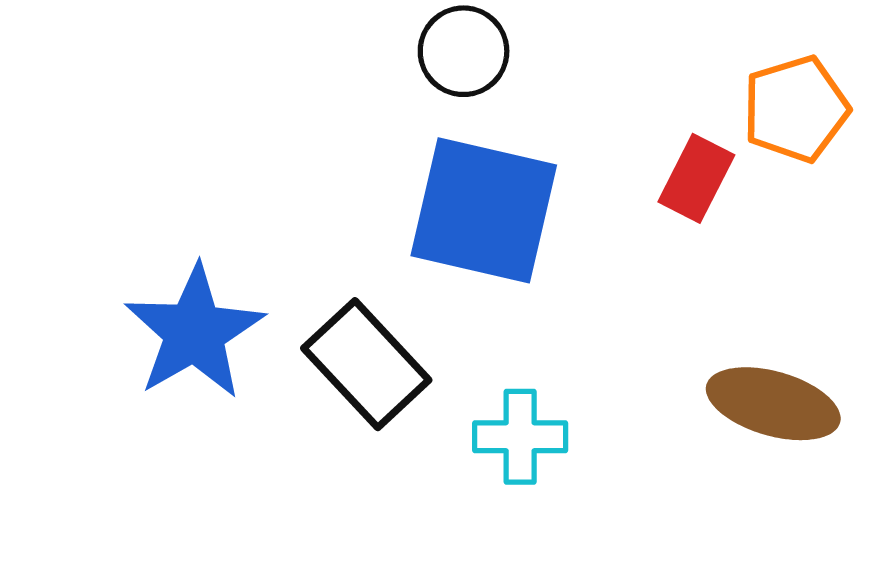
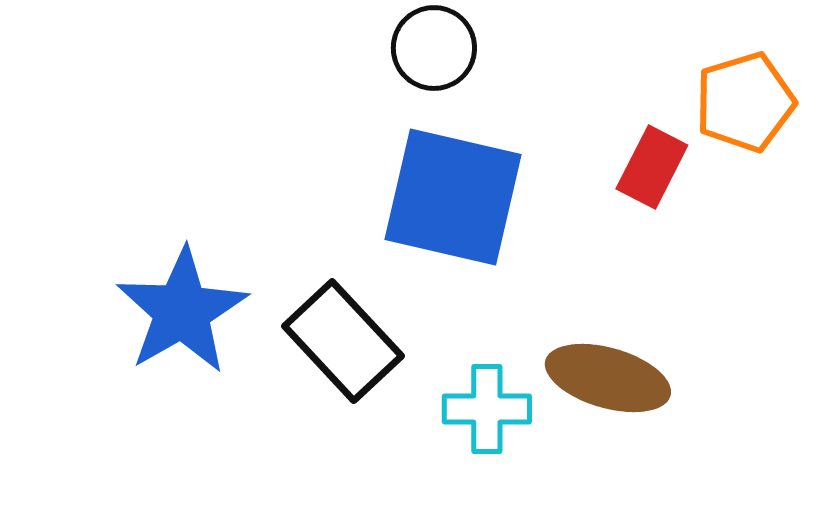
brown ellipse: (773, 404) -> (608, 378), moved

